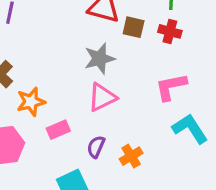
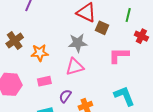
red cross: (170, 31) -> (141, 36), moved
pink L-shape: (171, 87) -> (119, 55), moved
orange star: (31, 102) -> (40, 53), moved

